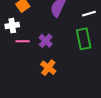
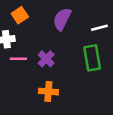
orange cross: (48, 68) -> (48, 92), turned -35

